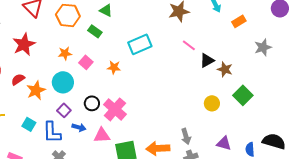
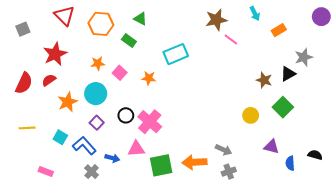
pink line: (189, 45) -> (231, 40), moved
black triangle: (207, 60) -> (288, 74), moved
red semicircle: (18, 79) -> (49, 80), moved
blue arrow: (79, 127) -> (112, 158), moved
blue L-shape: (52, 132) -> (84, 146), turned 140
gray arrow: (186, 136) -> (224, 150), turned -49
black semicircle: (274, 141) -> (315, 155), size x0.6
purple triangle: (224, 143) -> (271, 147), moved

